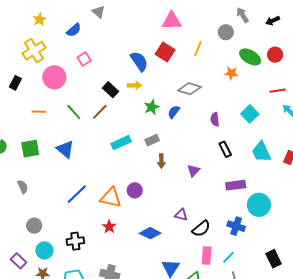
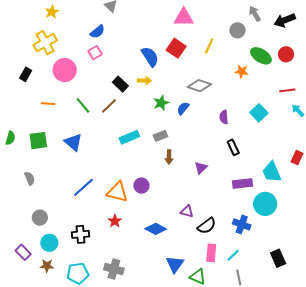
black arrow: (273, 21) -> (285, 20), size x1.5
blue semicircle: (74, 30) -> (97, 32), moved
cyan trapezoid: (261, 152) -> (272, 172), moved

